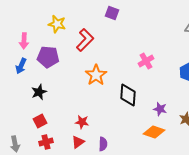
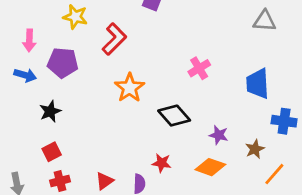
blue arrow: (21, 66) -> (25, 75), turned -98
black diamond: (128, 95) -> (174, 116), turned -45
red star: (82, 122) -> (162, 163), moved

